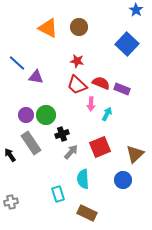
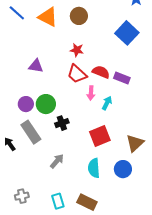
blue line: (17, 63) -> (17, 13), moved
gray arrow: (71, 152) -> (57, 161), moved
cyan semicircle: (83, 179) -> (94, 168), moved
cyan rectangle: (58, 194) -> (58, 201), moved
gray cross: (11, 202) -> (22, 196), moved

